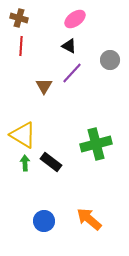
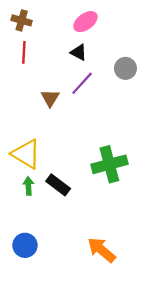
blue circle: (44, 221) -> (25, 245), moved

